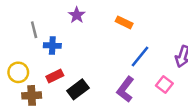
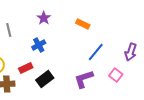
blue cross: (52, 46) -> (39, 45), moved, turned -32
purple L-shape: (125, 89) -> (84, 79), turned 35

